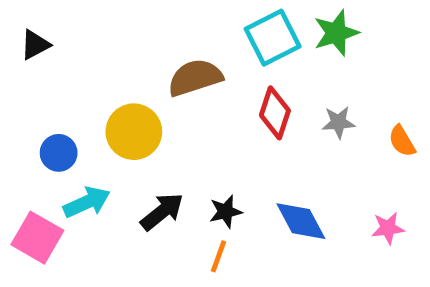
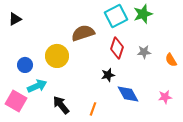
black arrow: (162, 212) -> (61, 105), moved, turned -90
black star: (226, 212) -> (108, 75), moved

